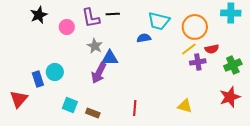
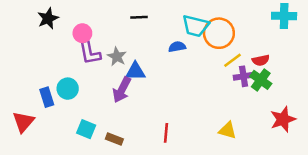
purple L-shape: (91, 18) -> (90, 53), moved
orange circle: (195, 27) -> (219, 33), moved
green cross: (233, 65) -> (261, 80), moved, turned -30

